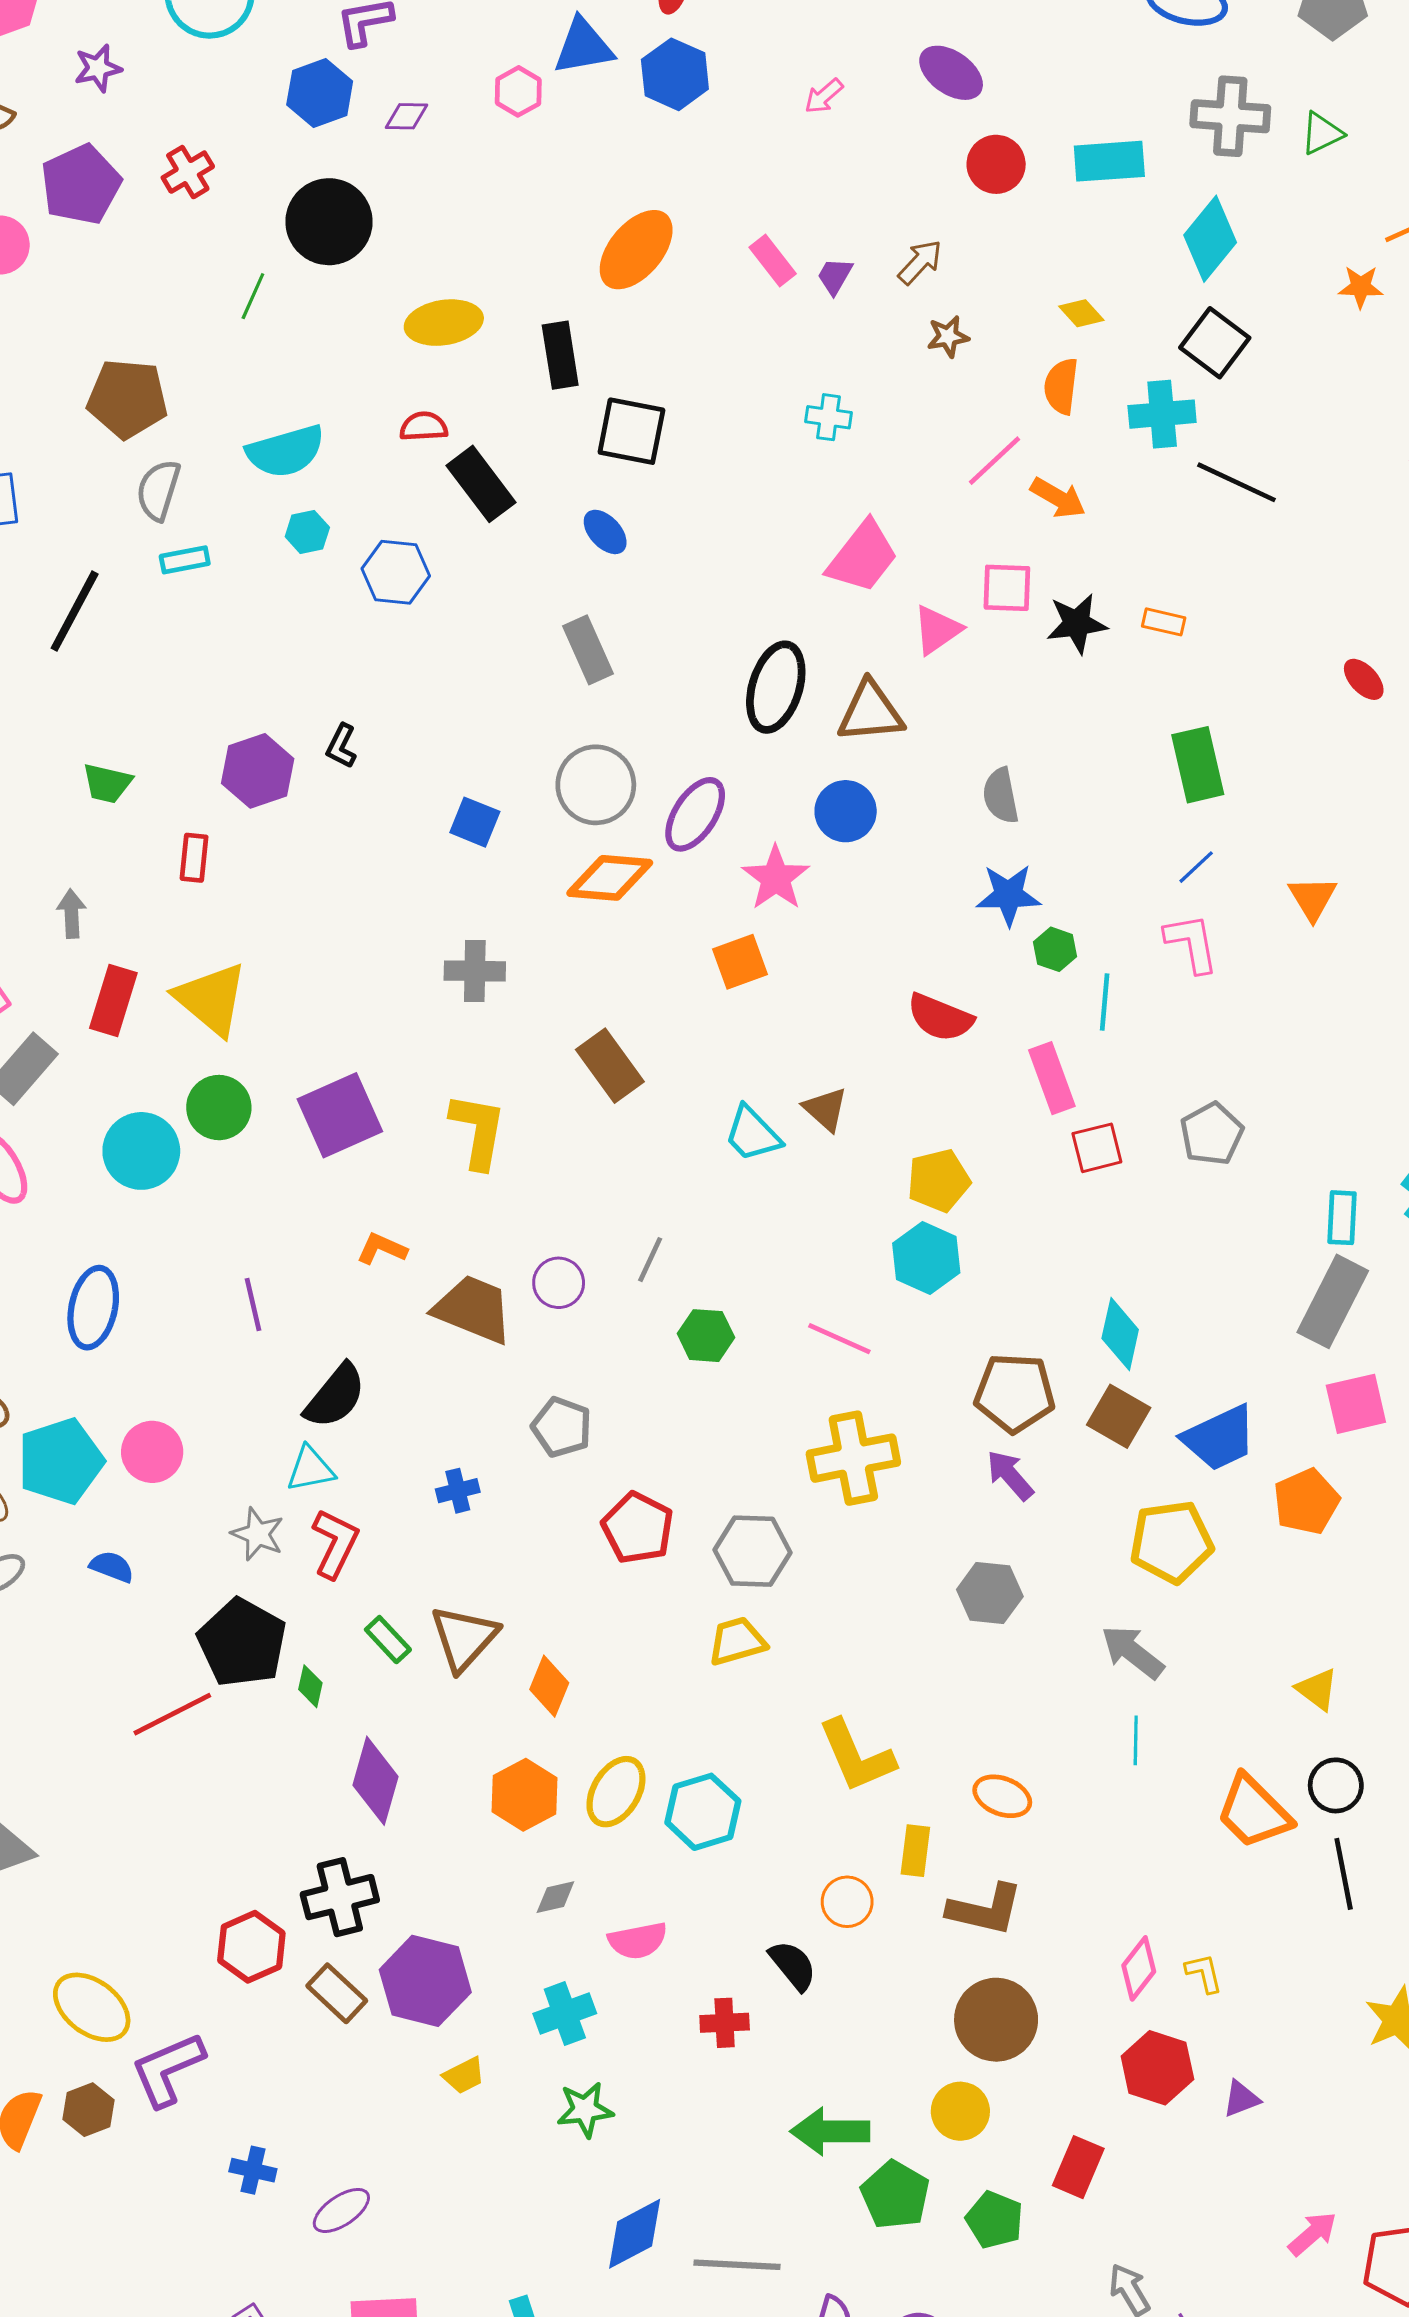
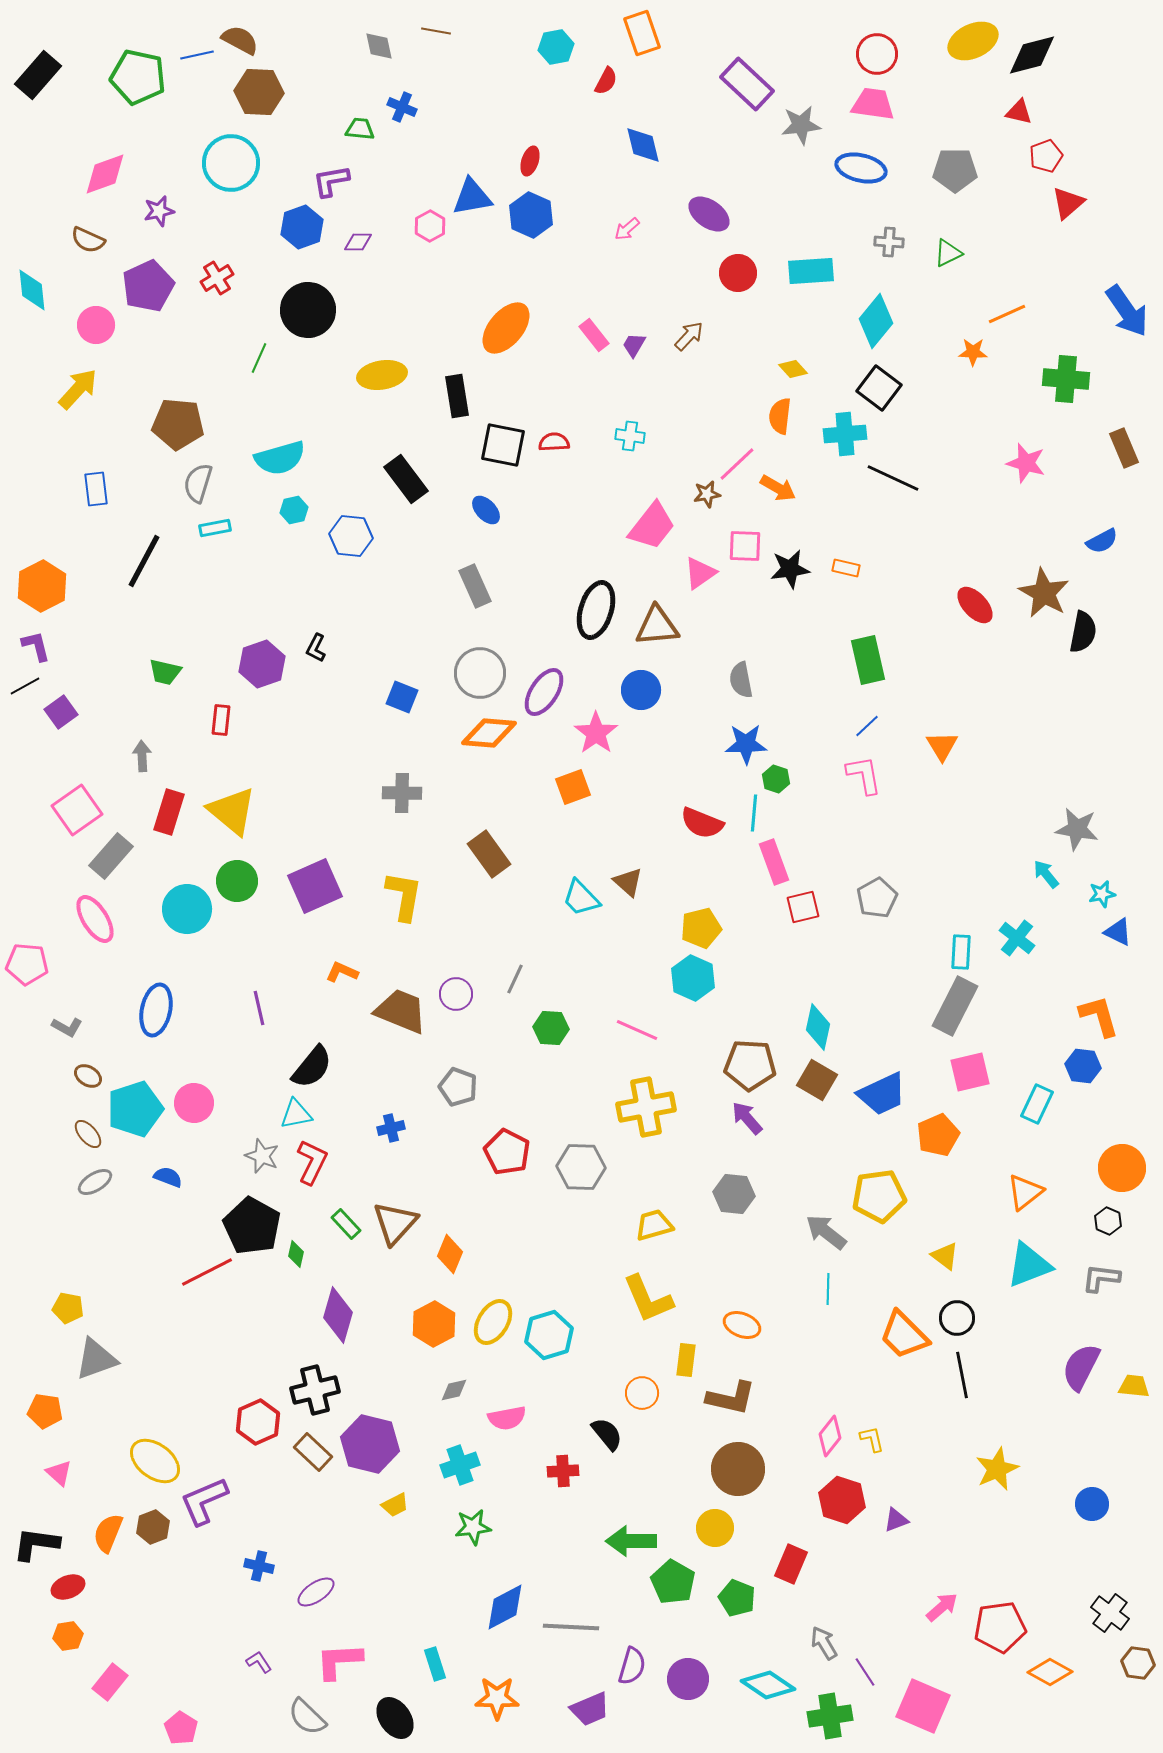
gray cross: (1230, 116) -> (889, 242), size x0.6
brown star: (948, 337) -> (707, 494), moved
red semicircle: (424, 426) -> (554, 442), moved
red ellipse: (1364, 679) -> (975, 605), size x1.4
cyan line: (1105, 1002) -> (754, 813), moved
yellow pentagon: (1171, 1542) -> (879, 1196), moved
yellow trapezoid: (737, 1641) -> (654, 1225), moved

